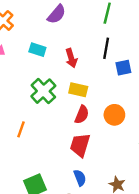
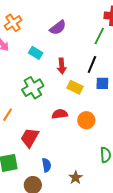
yellow rectangle: (78, 90) -> (75, 87), moved
red semicircle: (82, 115) -> (60, 114), turned -133
red trapezoid: (80, 145) -> (30, 138), moved

